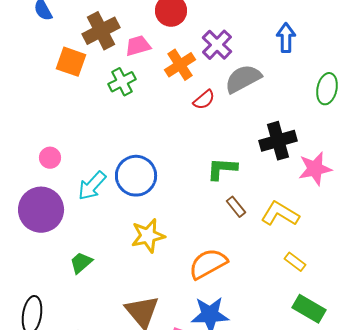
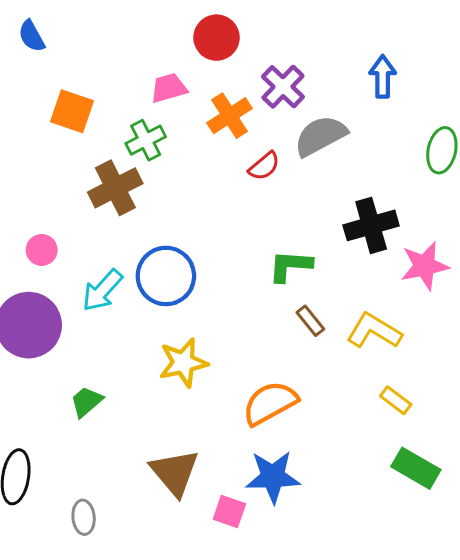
brown cross: (101, 31) -> (115, 188), moved

